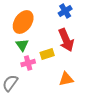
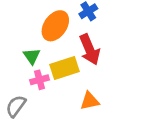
orange ellipse: (23, 22) -> (55, 26), moved
yellow rectangle: (47, 54) -> (65, 68), size x1.5

